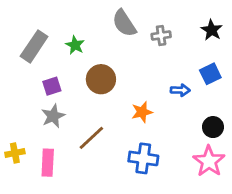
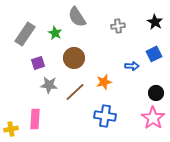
gray semicircle: (124, 23) -> (77, 17), moved
gray star: (53, 116) -> (49, 85), moved, turned 30
brown line: (91, 138) -> (75, 92), moved
yellow cross: (15, 153) -> (11, 129), moved

